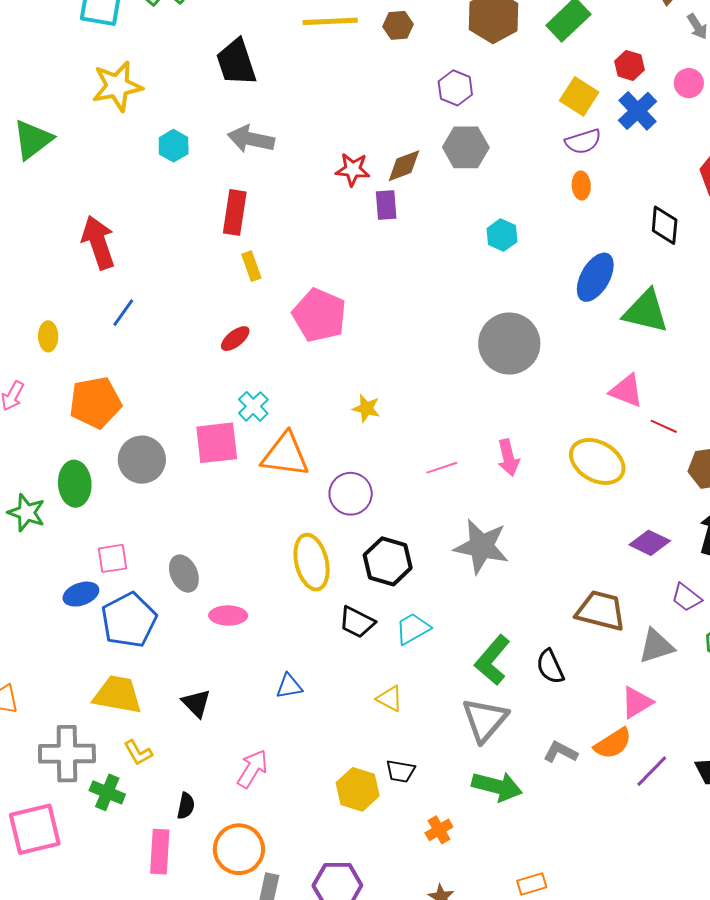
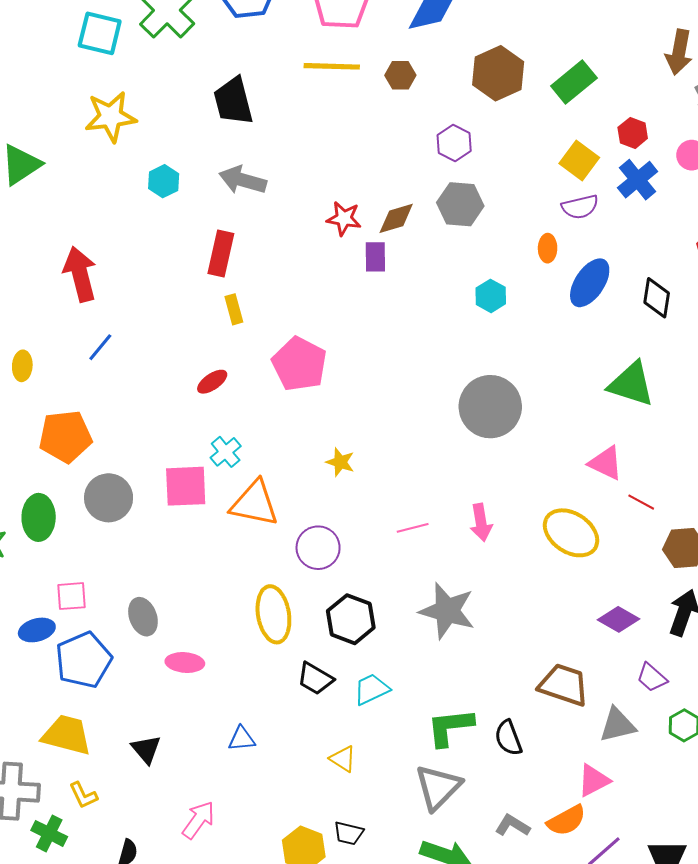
orange ellipse: (581, 185) -> (548, 248), moved
blue ellipse: (595, 277) -> (590, 283), moved
green L-shape: (492, 660) -> (450, 727), turned 39

